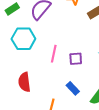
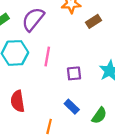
pink line: (54, 54) -> (47, 56), moved

